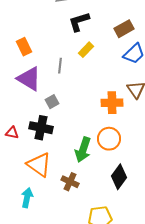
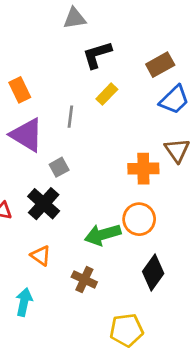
black cross: (41, 128) -> (44, 204), turned 30
green arrow: (83, 150) -> (103, 235), turned 55
orange triangle: (39, 165) -> (41, 256), size x0.6

